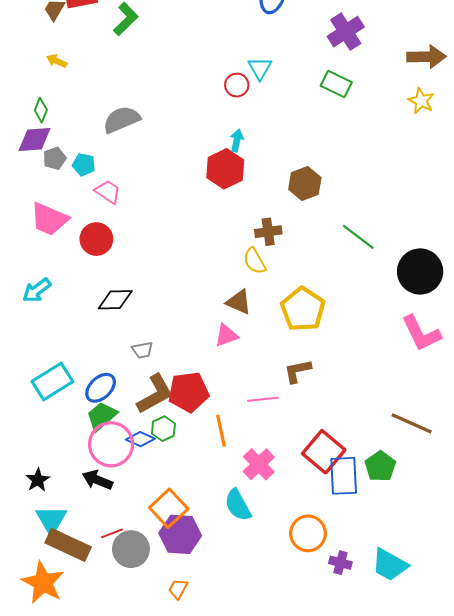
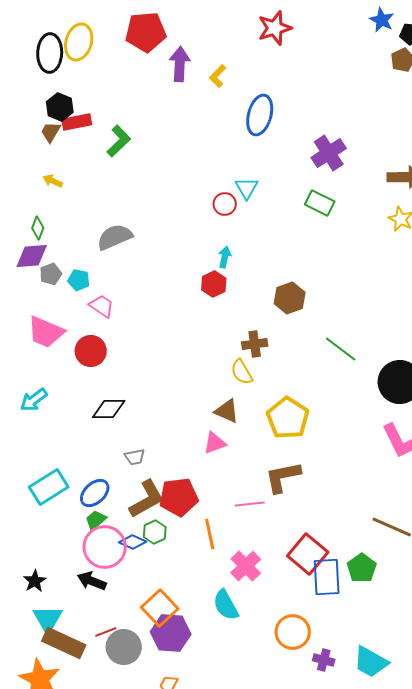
red hexagon: (225, 169) -> (214, 284), size x0.7
brown L-shape: (298, 371) -> (283, 477), size x1.4
green trapezoid: (102, 416) -> (96, 520), size x0.7

